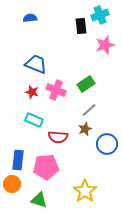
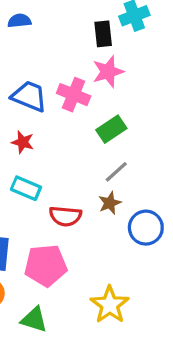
pink star: (105, 45) -> (108, 72), moved
pink cross: (56, 90) -> (74, 95), moved

